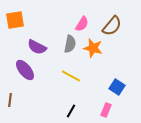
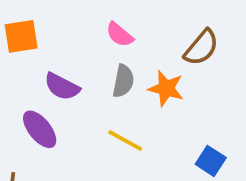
pink semicircle: (82, 24) -> (120, 35), moved, turned 98

